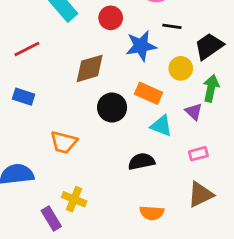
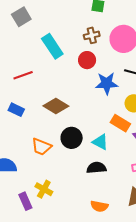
brown diamond: (90, 68) -> (56, 106), moved, turned 40
orange rectangle: (149, 93) -> (120, 123), moved
black circle: (112, 108) -> (72, 138), moved
cyan triangle: (161, 126) -> (100, 142), moved

